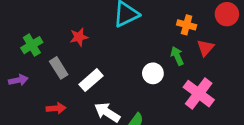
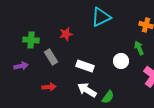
green cross: (32, 45) -> (31, 40), turned 35
white rectangle: (91, 80) -> (85, 66), moved, turned 60

